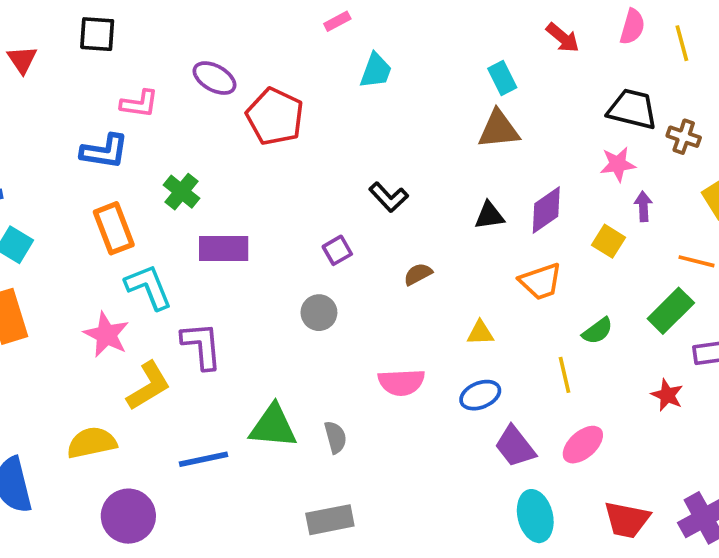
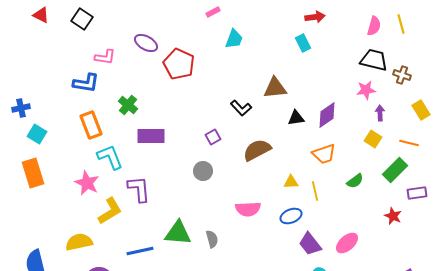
pink semicircle: (632, 27) -> (374, 26), moved
black square: (97, 34) -> (82, 19), turned 30
red arrow: (563, 38) -> (315, 17), moved, turned -48
red triangle: (22, 60) -> (41, 15), moved, turned -30
brown triangle: (499, 129) -> (275, 88), moved
yellow square: (609, 241) -> (373, 139), moved
brown semicircle: (418, 274) -> (257, 150), size x1.8
yellow line: (565, 375) -> (315, 191), moved

